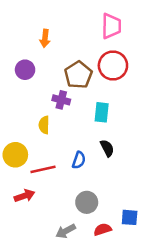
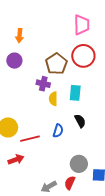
orange arrow: (45, 38) -> (20, 36), moved
yellow semicircle: (44, 125) -> (53, 99), moved
gray circle: (87, 202) -> (79, 164), moved
red semicircle: (103, 229) -> (70, 183), moved, turned -48

